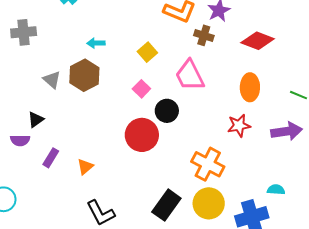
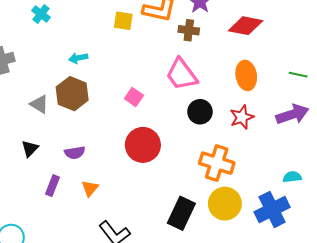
yellow square: (147, 52) -> (123, 21), moved, turned -30
black circle: (167, 111) -> (200, 112), moved
purple semicircle: (20, 140) -> (75, 153), moved

